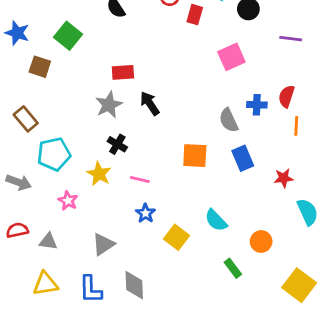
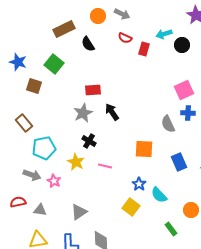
pink square: (231, 57) -> (184, 90), moved
blue rectangle: (243, 158) -> (179, 162), moved
gray arrow: (19, 182) -> (32, 175), moved
blue star: (145, 213) -> (139, 184), moved

